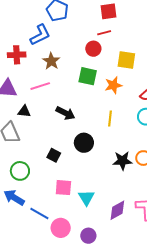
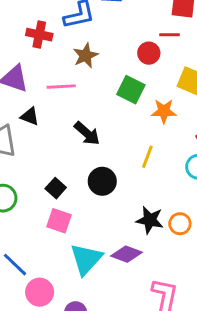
pink square: (63, 188) -> (59, 221), moved
cyan triangle: (86, 198) -> (86, 259), size x1.4
purple diamond: (117, 210) -> (126, 254), moved, turned 35

